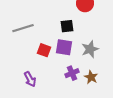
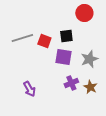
red square: (44, 50) -> (44, 41), moved

